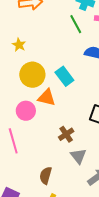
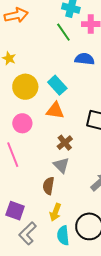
orange triangle: (47, 97) -> (55, 111), moved
gray triangle: (78, 156) -> (61, 165), moved

